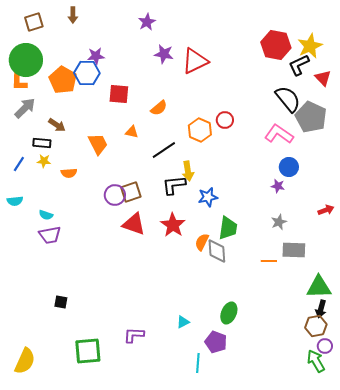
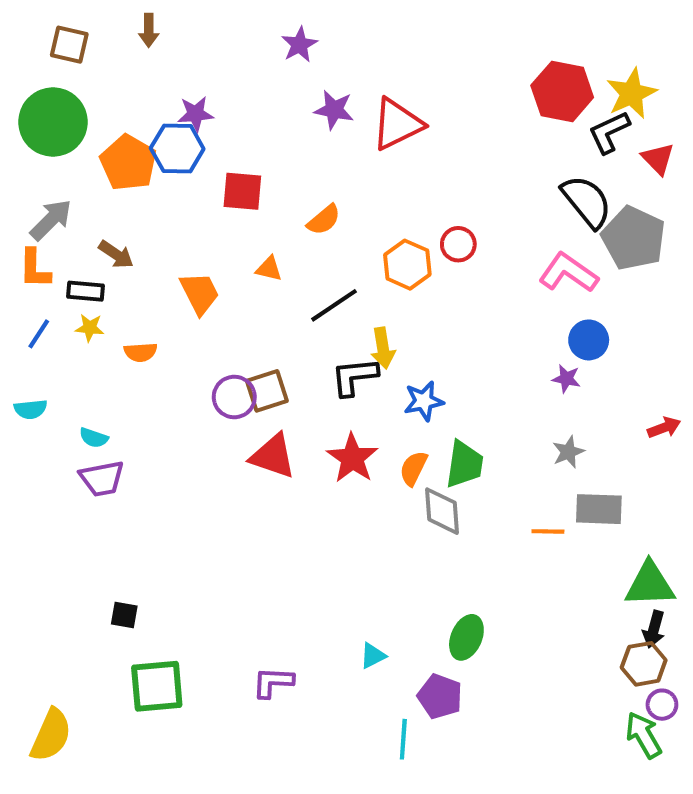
brown square: (34, 22) -> (69, 45), turned 30
orange L-shape: (19, 81) -> (35, 269), moved
orange semicircle: (202, 242) -> (413, 468), moved
green square: (88, 351) -> (157, 686), moved

